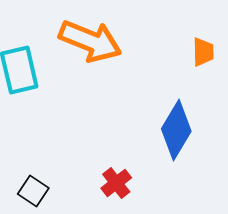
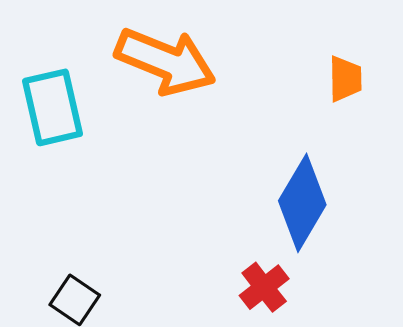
red cross: (116, 183) -> (264, 287), moved

